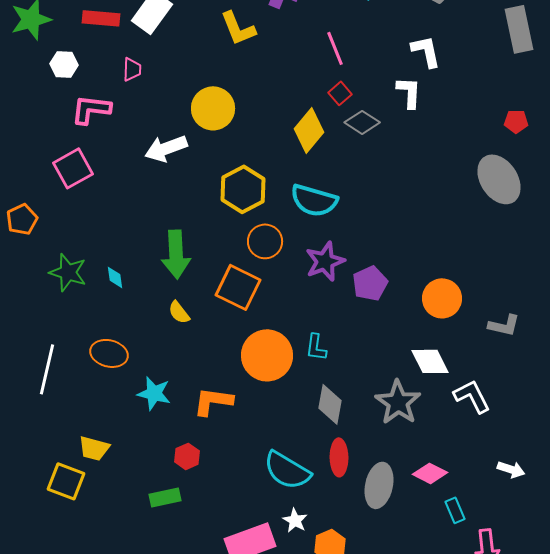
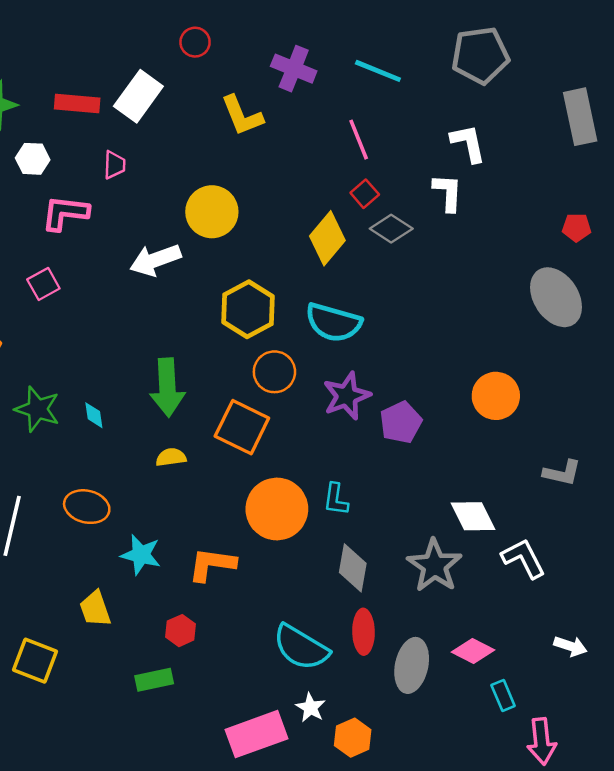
pink square: (73, 168) -> (43, 284), size x0.7
orange circle: (442, 298) -> (496, 396), moved
yellow semicircle: (179, 312) -> (171, 457), turned 120
yellow trapezoid: (94, 448) -> (95, 609), moved, turned 56

